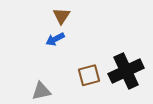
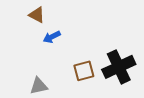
brown triangle: (61, 16) -> (37, 15), moved, turned -36

